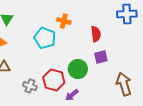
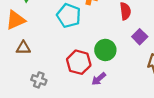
purple square: (101, 57) -> (140, 37), moved, turned -32
gray cross: (30, 86) -> (39, 80), moved

